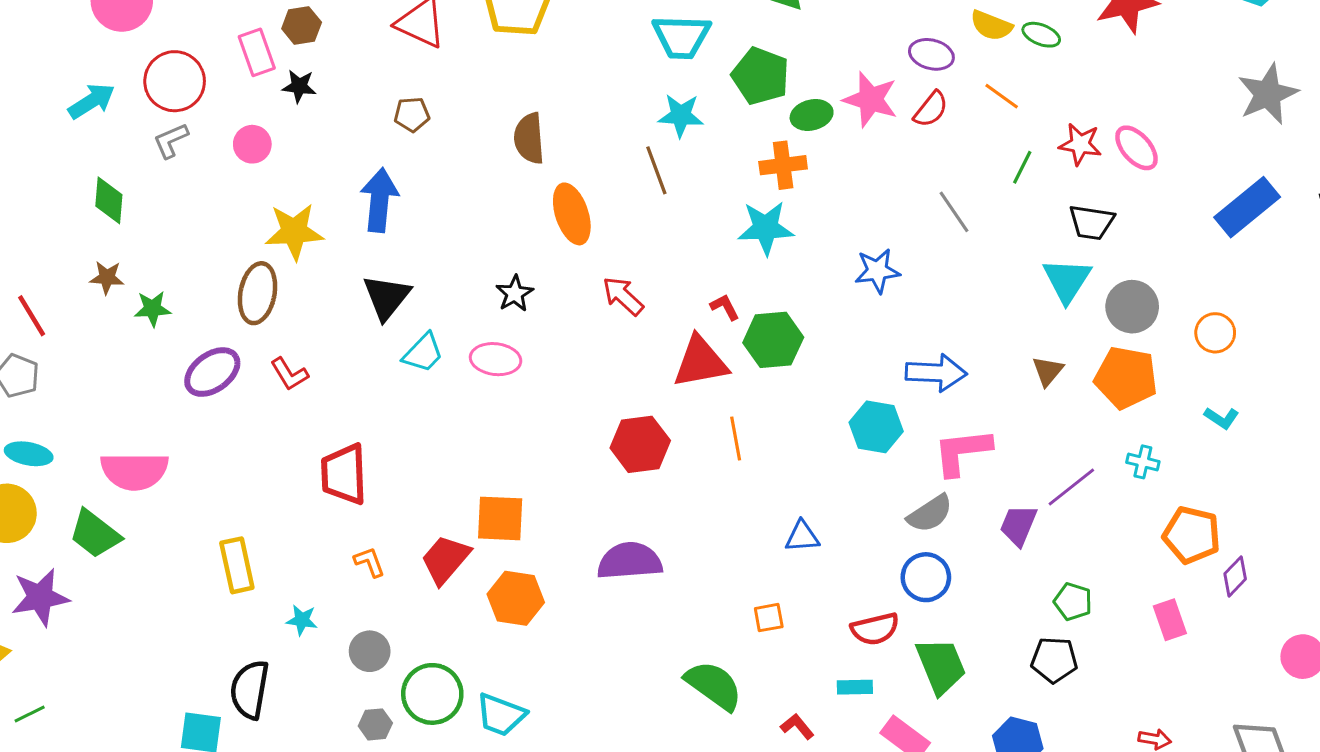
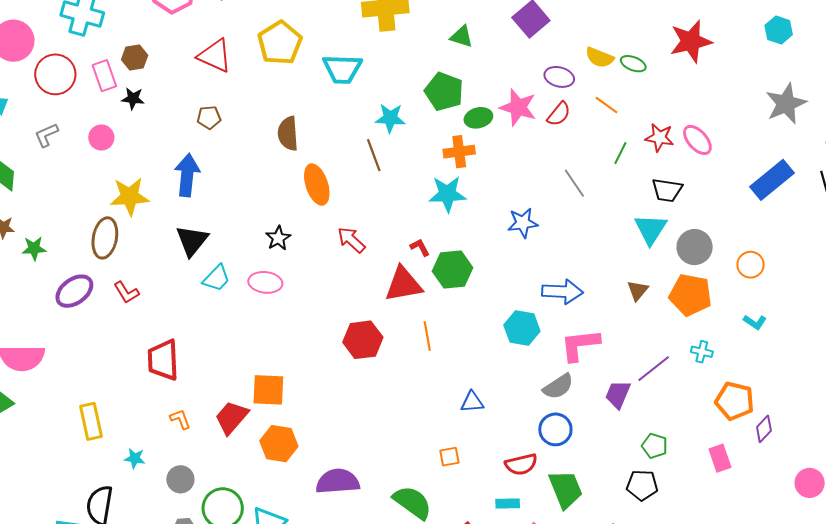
cyan trapezoid: (681, 37) -> (342, 69), moved
red circle: (175, 81) -> (55, 74), moved
purple semicircle: (630, 561) -> (338, 481), moved

